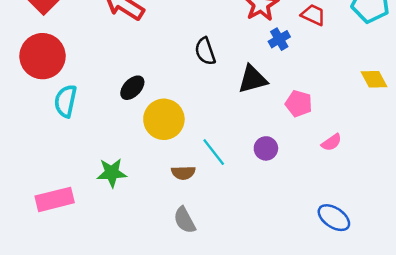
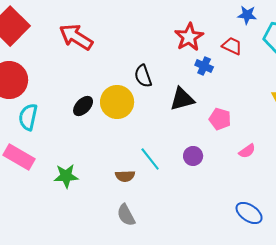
blue cross: (279, 39) -> (204, 66), turned -36
yellow circle: (164, 119) -> (117, 102), moved
pink rectangle: (55, 199) -> (19, 157), moved, turned 44

